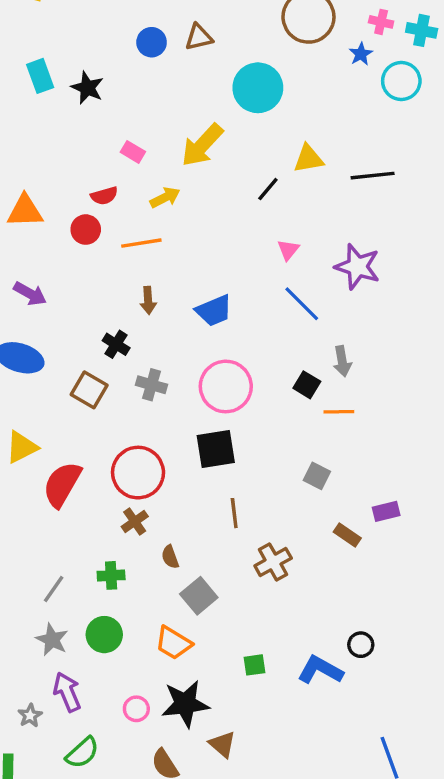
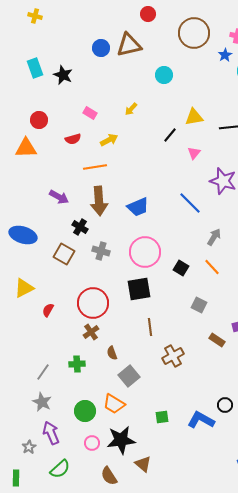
brown triangle: (199, 37) -> (129, 45), size x1.5
cyan circle: (258, 88) -> (164, 75), size x0.6
yellow arrow: (202, 145) -> (131, 109), size x0.5
red circle: (86, 230) -> (39, 120), moved
pink triangle: (288, 250) -> (194, 153), moved
purple arrow: (30, 294) -> (59, 197), moved
brown arrow: (148, 300) -> (99, 201), size x1.8
gray arrow: (342, 361) -> (214, 237), turned -138
black square: (307, 385) -> (181, 268), moved
orange line: (339, 412) -> (212, 267), turned 48
red semicircle: (62, 484) -> (48, 310), size x0.5
green circle: (104, 635) -> (85, 411), moved

